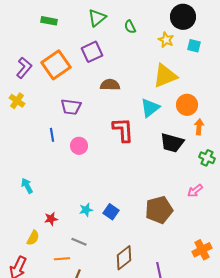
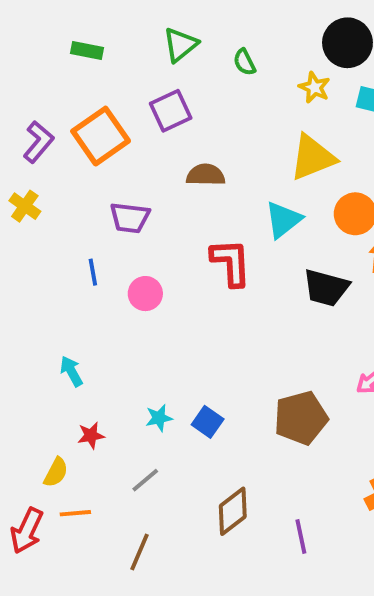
cyan arrow: (27, 186) -> (71, 371), moved
gray line: (79, 242) -> (145, 480), turned -63
orange line: (62, 259) -> (75, 513), moved

